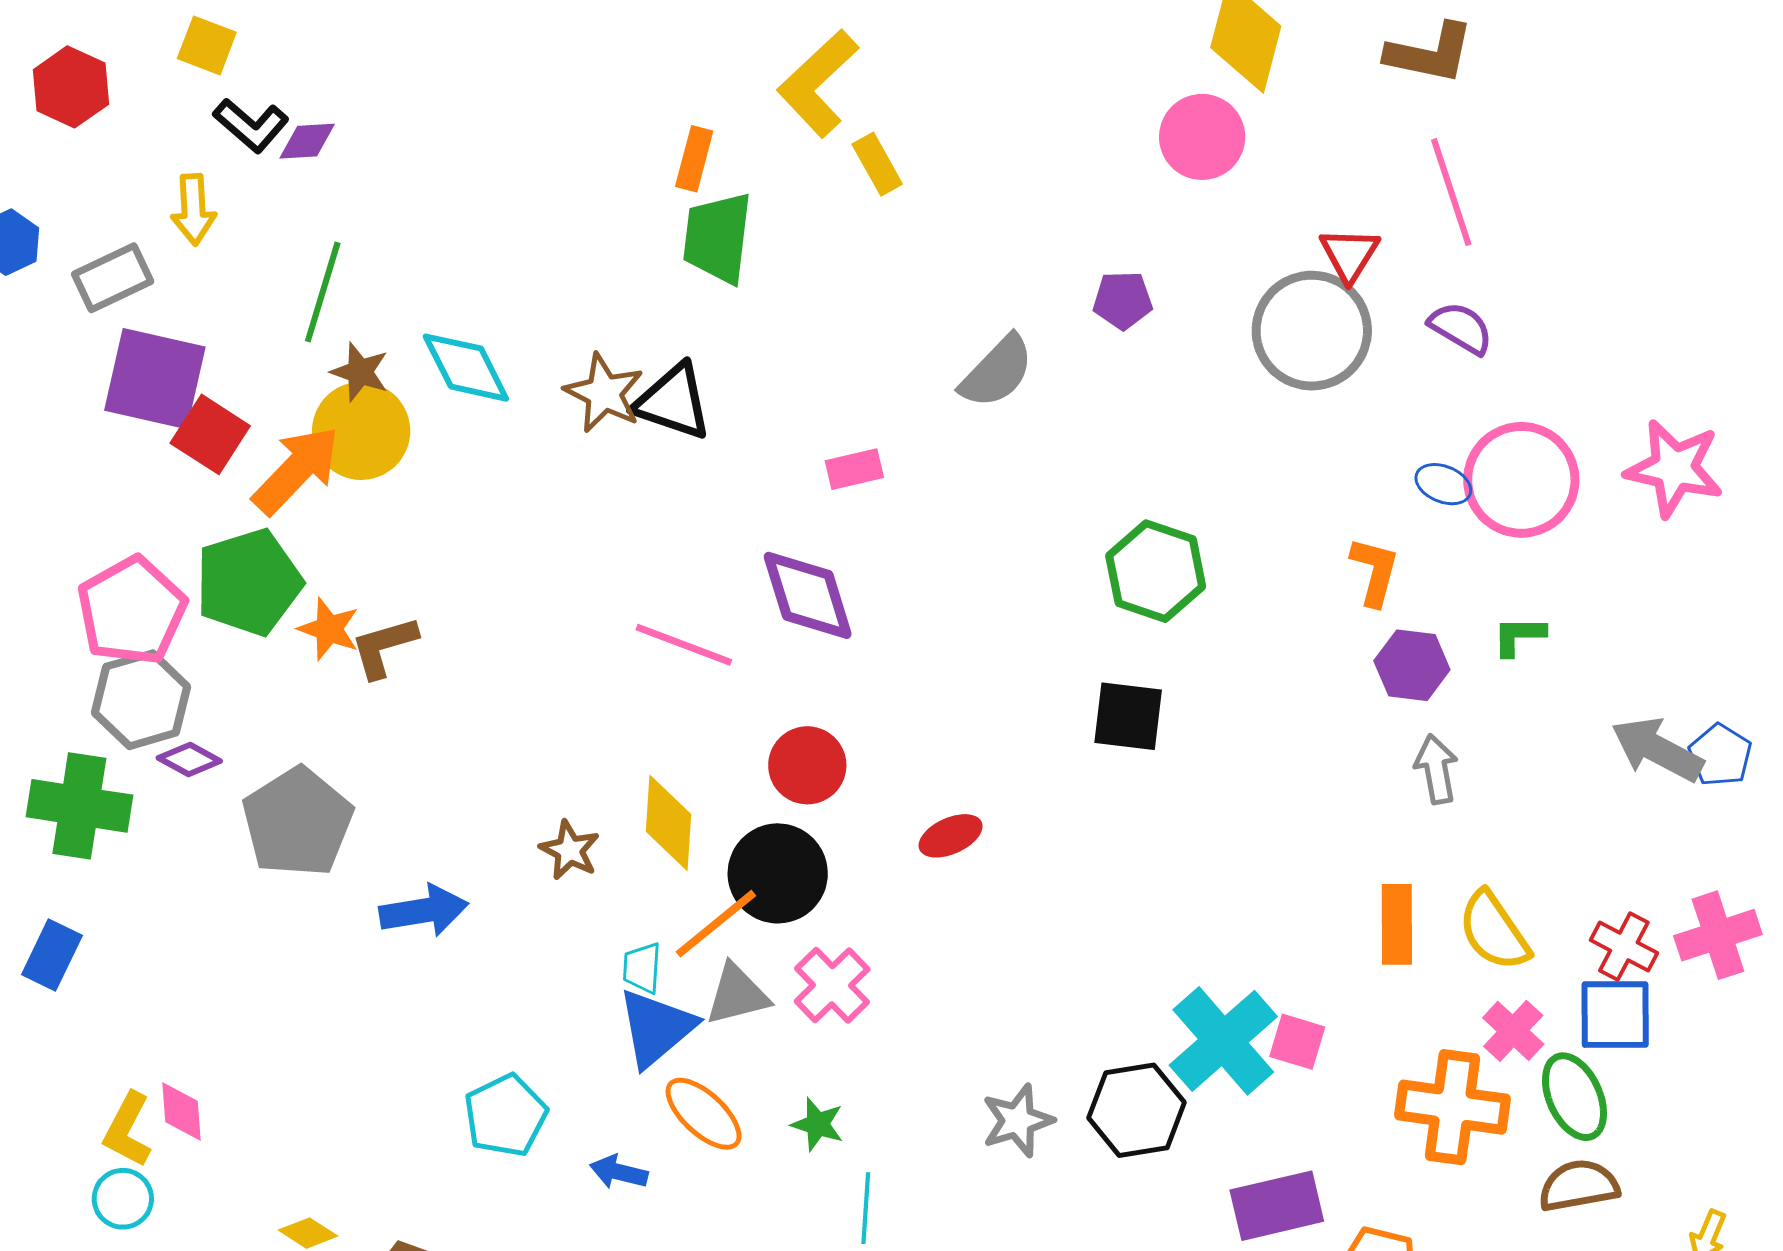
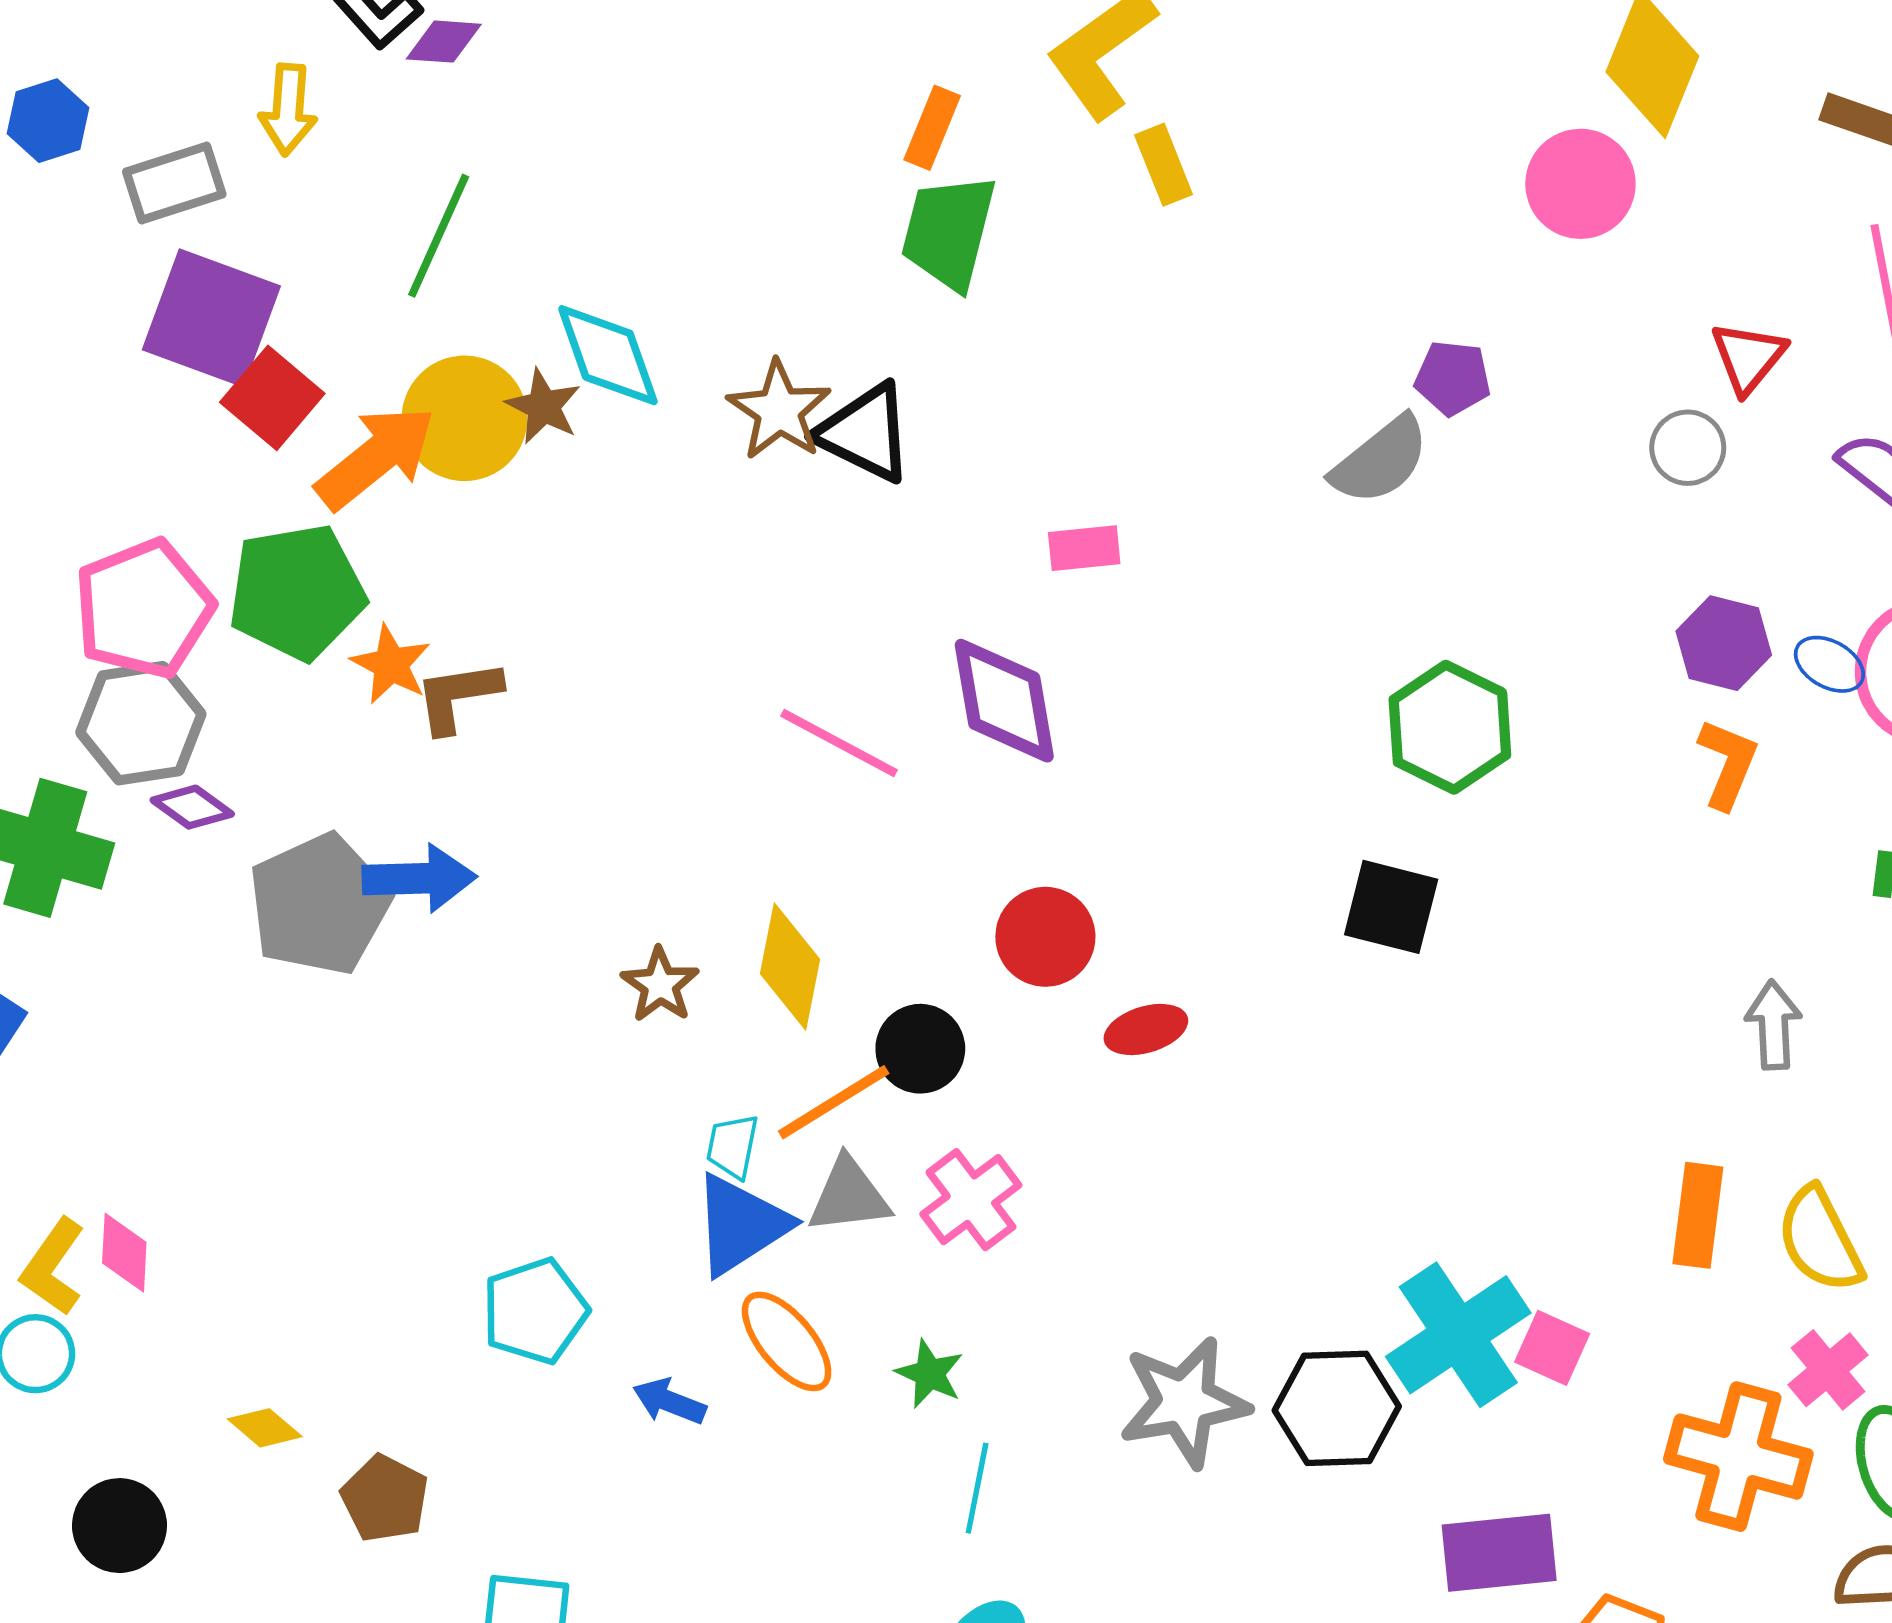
gray circle: (1312, 331) -> (1688, 448), size x0.5
brown star: (360, 372) -> (543, 406), moved
gray semicircle: (997, 372) -> (1380, 460), moved
purple hexagon: (1412, 665) -> (1724, 643), moved
red circle: (807, 765) -> (1045, 937), moved
black circle: (778, 873) -> (920, 1049), size x0.7
blue arrow: (424, 911) -> (419, 878), moved
gray star: (1018, 1121) -> (1184, 1402), size x1.4

